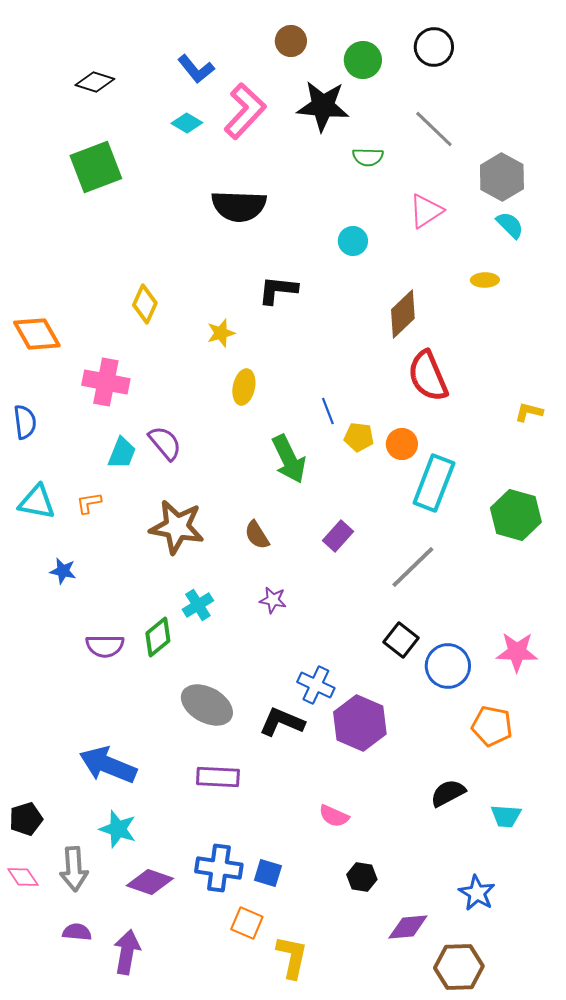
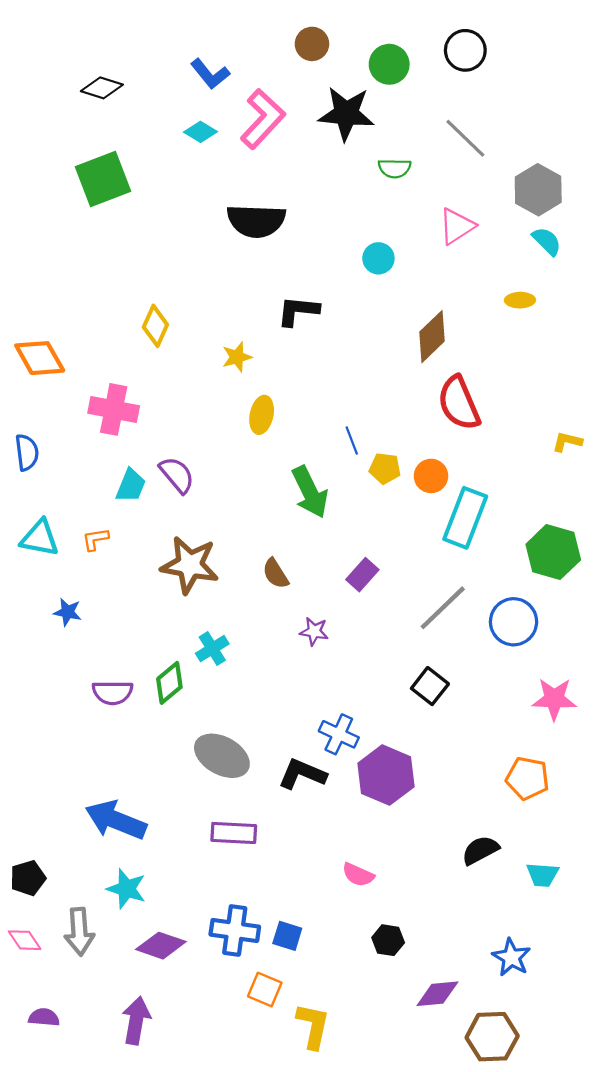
purple star: (273, 600) -> (314, 631), moved
blue circle: (448, 666) -> (514, 622), moved
purple semicircle: (77, 932) -> (44, 1017), moved

